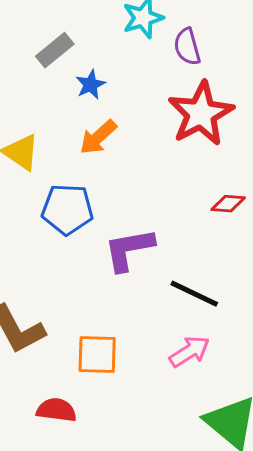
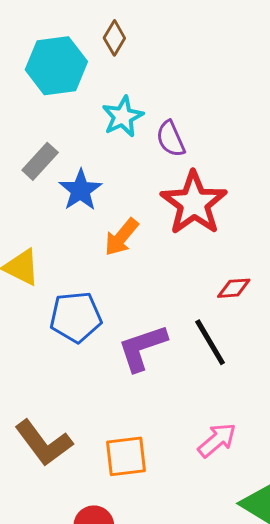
blue star: (91, 85) -> (80, 190), size x1.4
orange arrow: (98, 137) -> (121, 237), moved
black line: (194, 294) -> (210, 342), moved, turned 42

